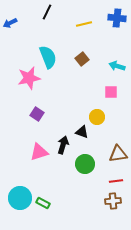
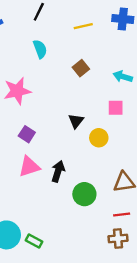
cyan semicircle: (48, 57) -> (40, 49), moved, size x0.7
black triangle: (82, 132) -> (76, 121), moved, turned 48
pink triangle: (39, 152) -> (29, 167), moved

